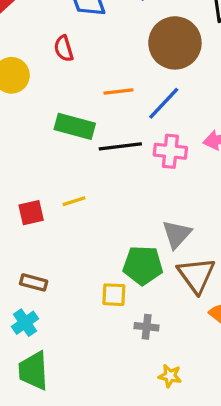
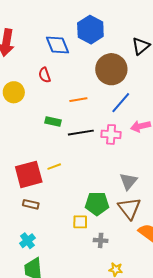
blue line: (164, 103) -> (121, 103), moved
green rectangle: (75, 126) -> (53, 122), size x0.7
red square: (31, 213) -> (29, 174), size x1.8
gray triangle: (177, 234) -> (128, 181), moved
brown rectangle: (34, 282) -> (31, 204), moved

